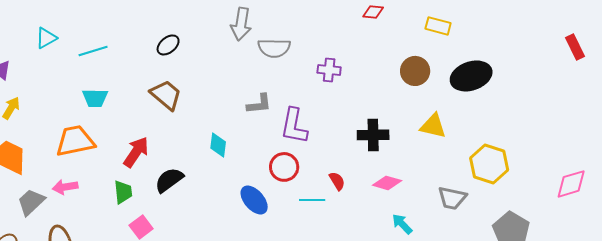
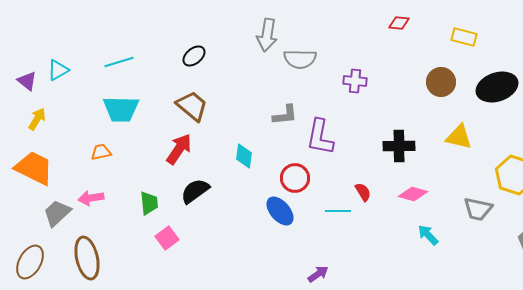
cyan triangle: (46, 38) -> (58, 70), moved
cyan trapezoid: (95, 98) -> (121, 109), size x1.4
orange trapezoid: (75, 141) -> (101, 152), size x0.5
red arrow: (136, 152) -> (179, 149), moved
red circle: (284, 167) -> (295, 178), moved

